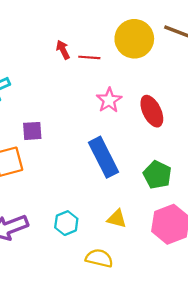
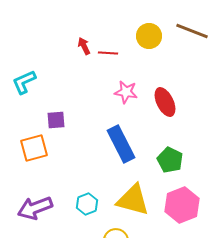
yellow circle: (134, 39) -> (149, 36), size x0.7
pink star: (109, 100) -> (126, 92), turned -30
yellow triangle: (117, 219) -> (133, 200), size x1.8

